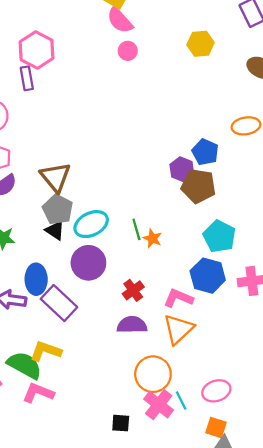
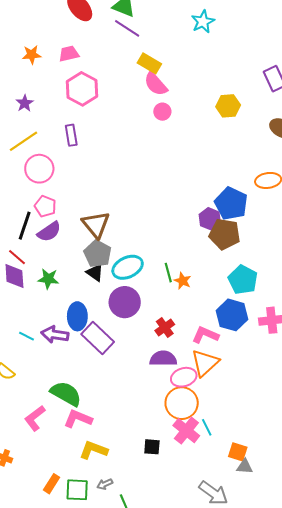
pink hexagon: (37, 50) -> (82, 89), moved
blue pentagon: (205, 152) -> (231, 204), size x1.4
yellow L-shape: (46, 351) -> (93, 450), moved
pink ellipse: (216, 391) -> (184, 377), moved

